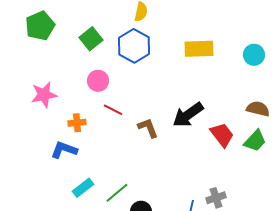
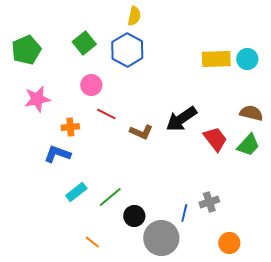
green pentagon: (40, 26) -> (26, 50), moved
yellow rectangle: (199, 49) -> (216, 59), moved
brown L-shape: (148, 128) -> (141, 132), turned 135

